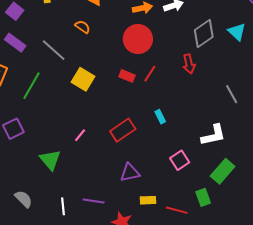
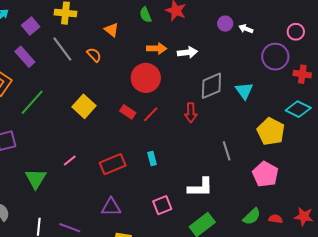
gray line: (54, 50) -> (62, 49), moved

